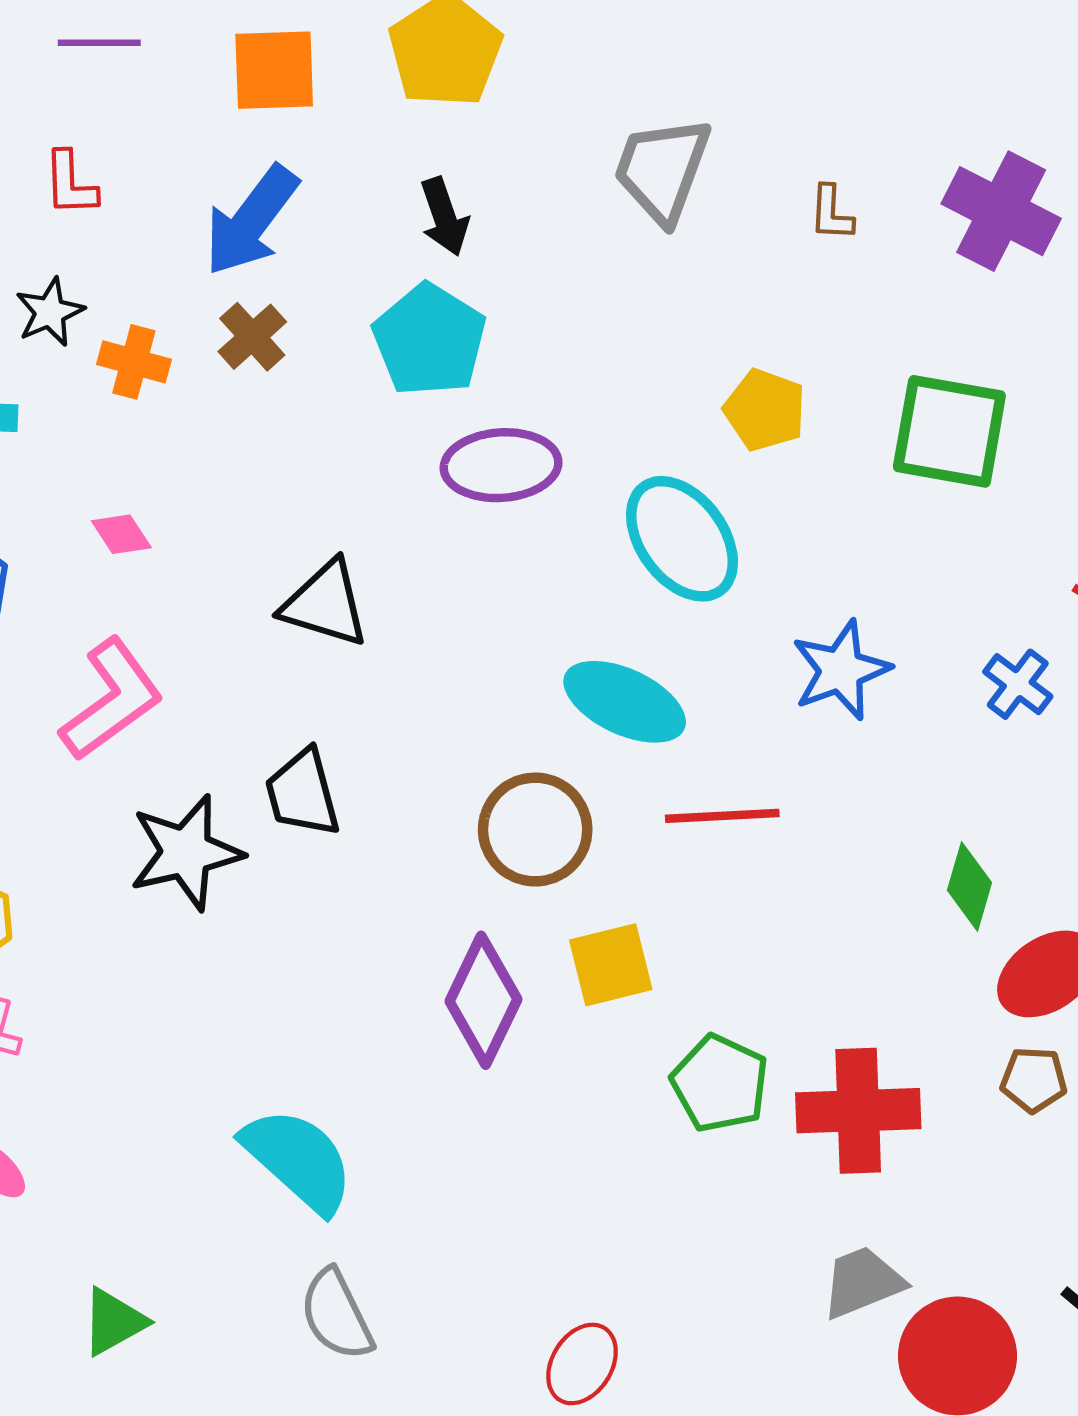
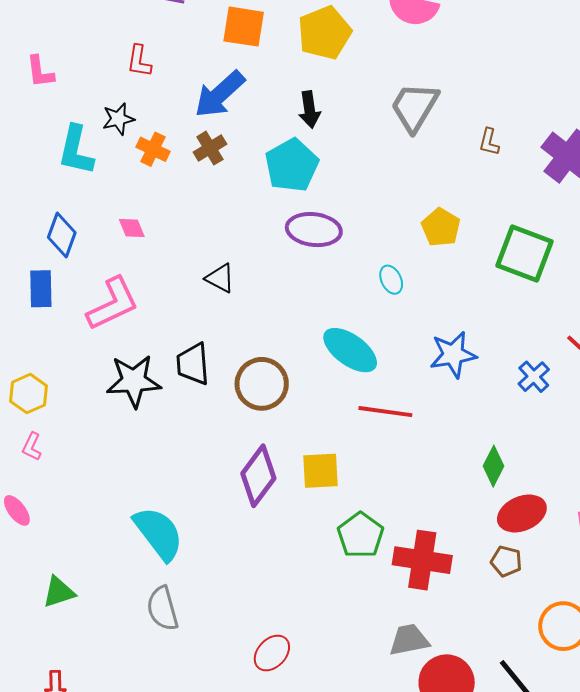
cyan ellipse: (682, 539) -> (391, 280), size x0.5
black triangle: (325, 604) -> (220, 278), size x0.7
brown circle: (535, 830) -> (262, 384), moved

